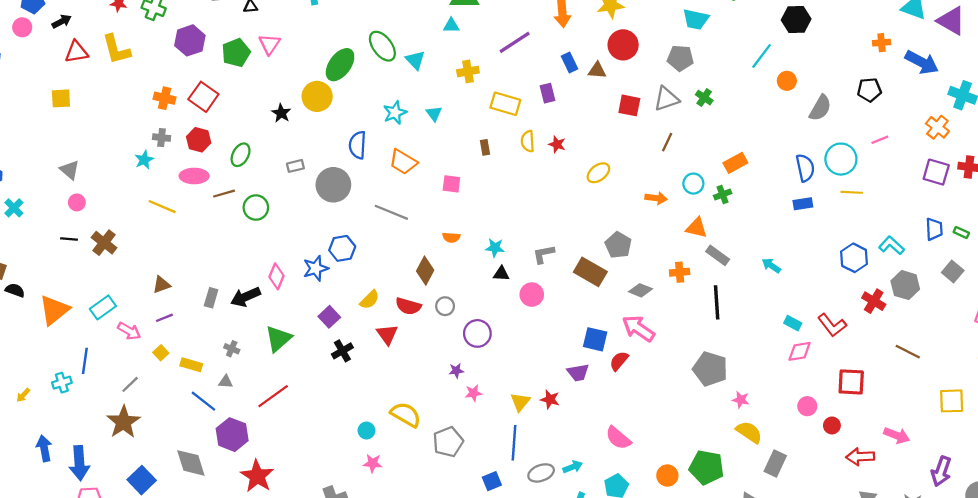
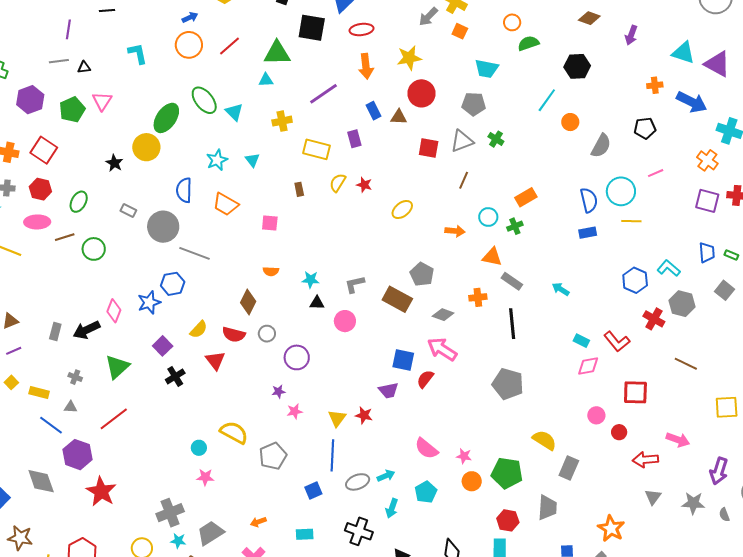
yellow semicircle: (528, 141) -> (338, 183), turned 36
gray rectangle: (295, 166) -> (128, 210), turned 42
gray line: (391, 212) -> (194, 253), moved
pink star: (741, 400) -> (464, 456), moved

